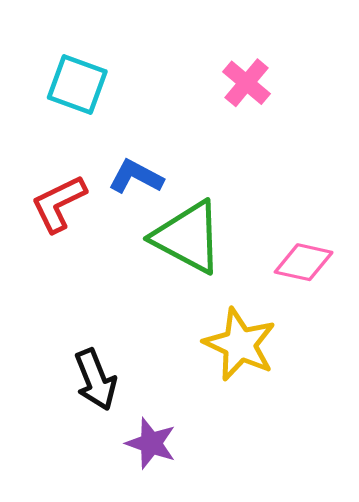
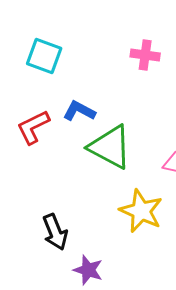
pink cross: (247, 83) -> (145, 55), turned -32

